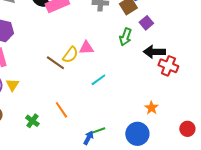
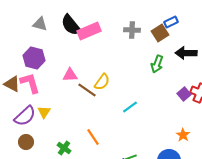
purple square: (146, 23) -> (184, 94), moved
pink triangle: (86, 48) -> (70, 75), moved
black arrow: (154, 52) -> (186, 53), moved

